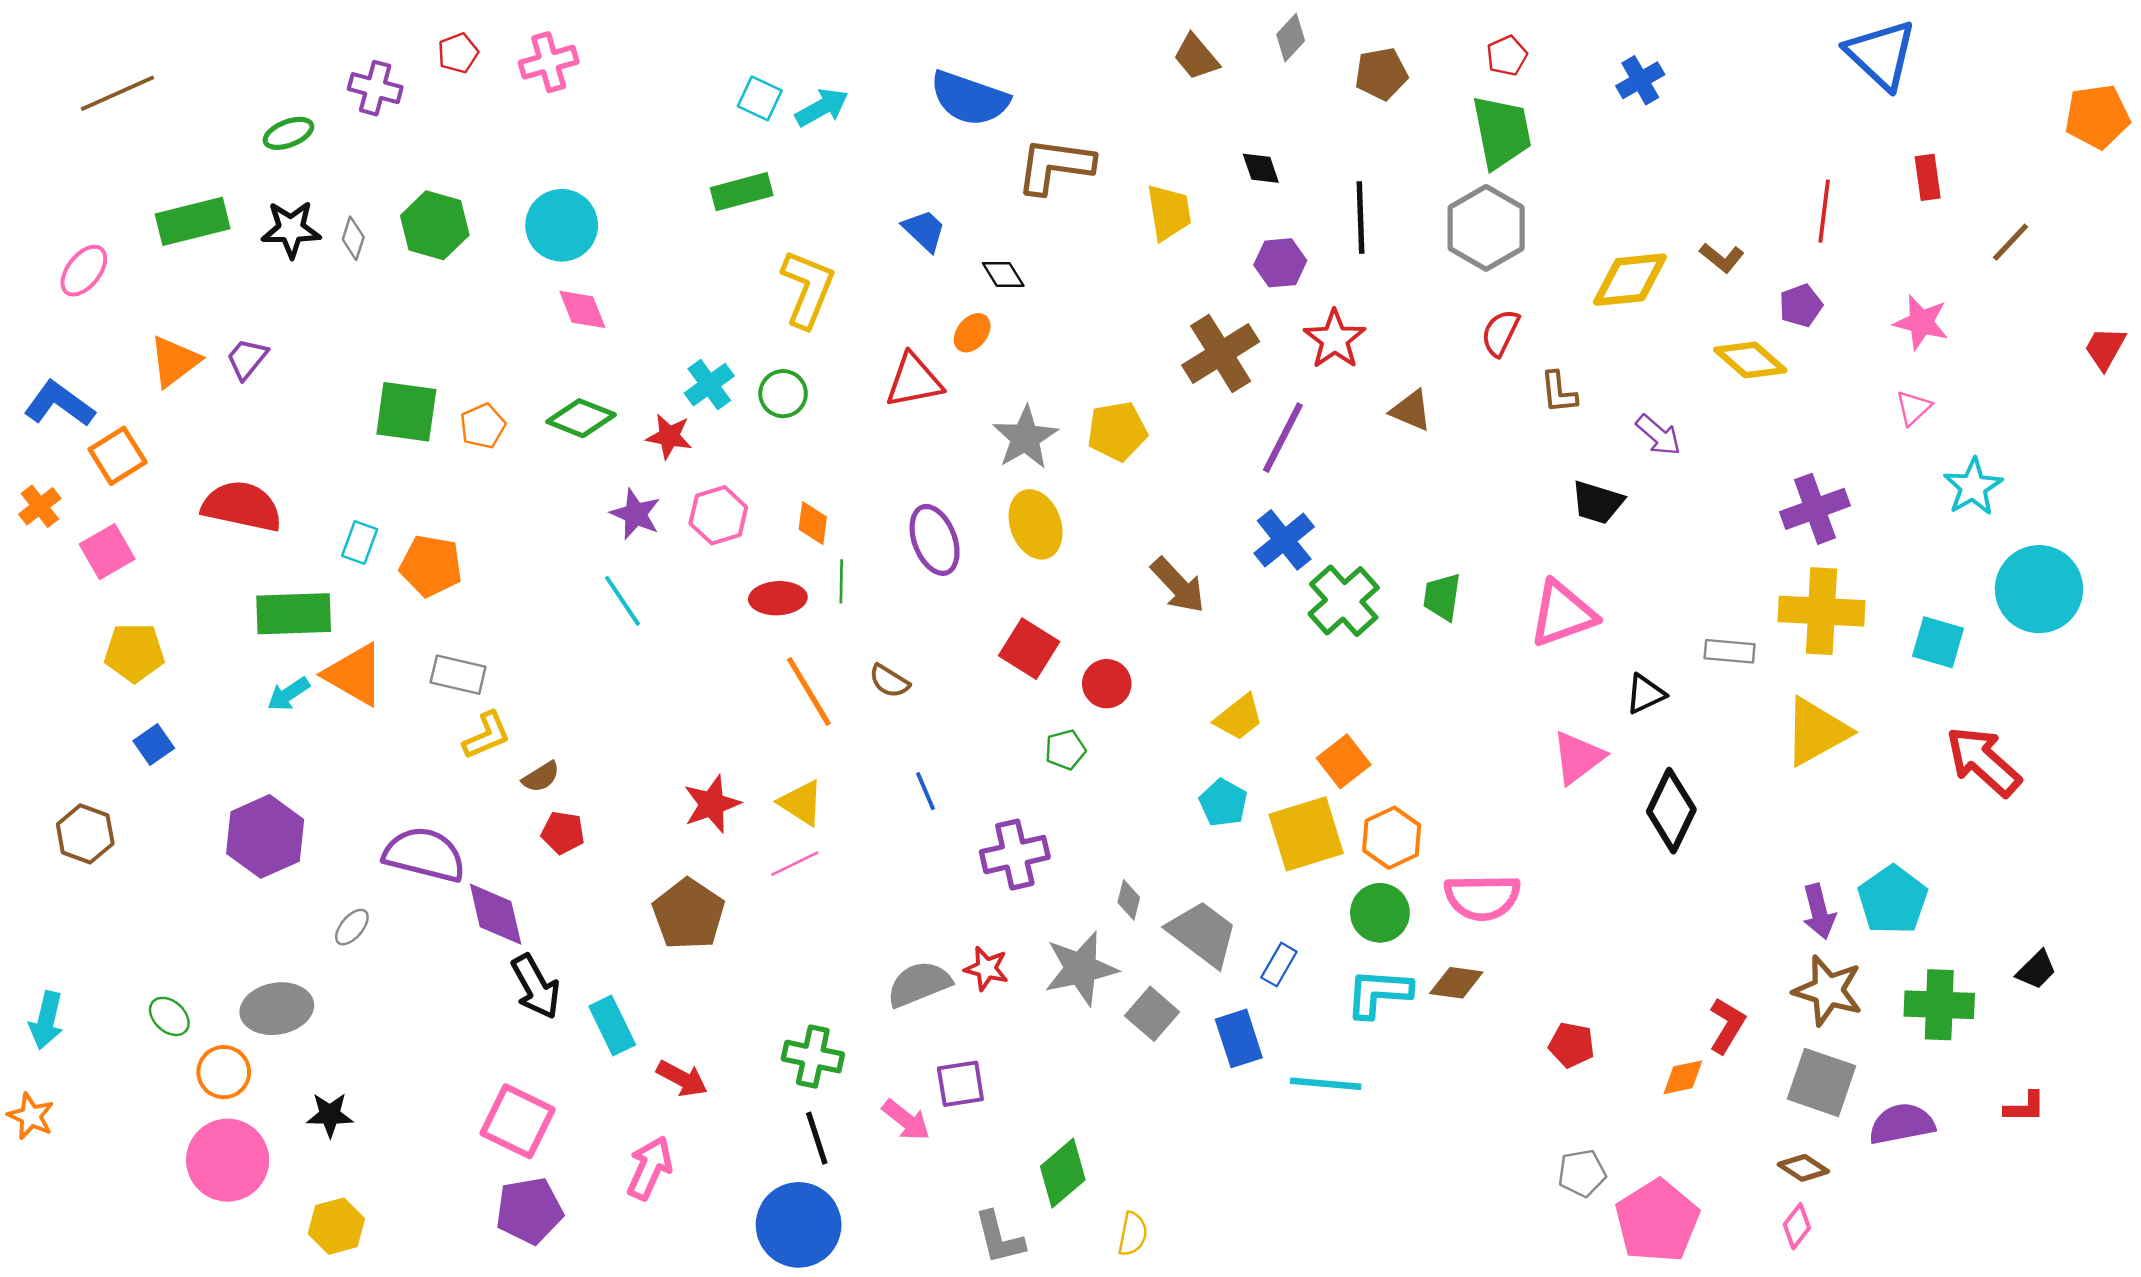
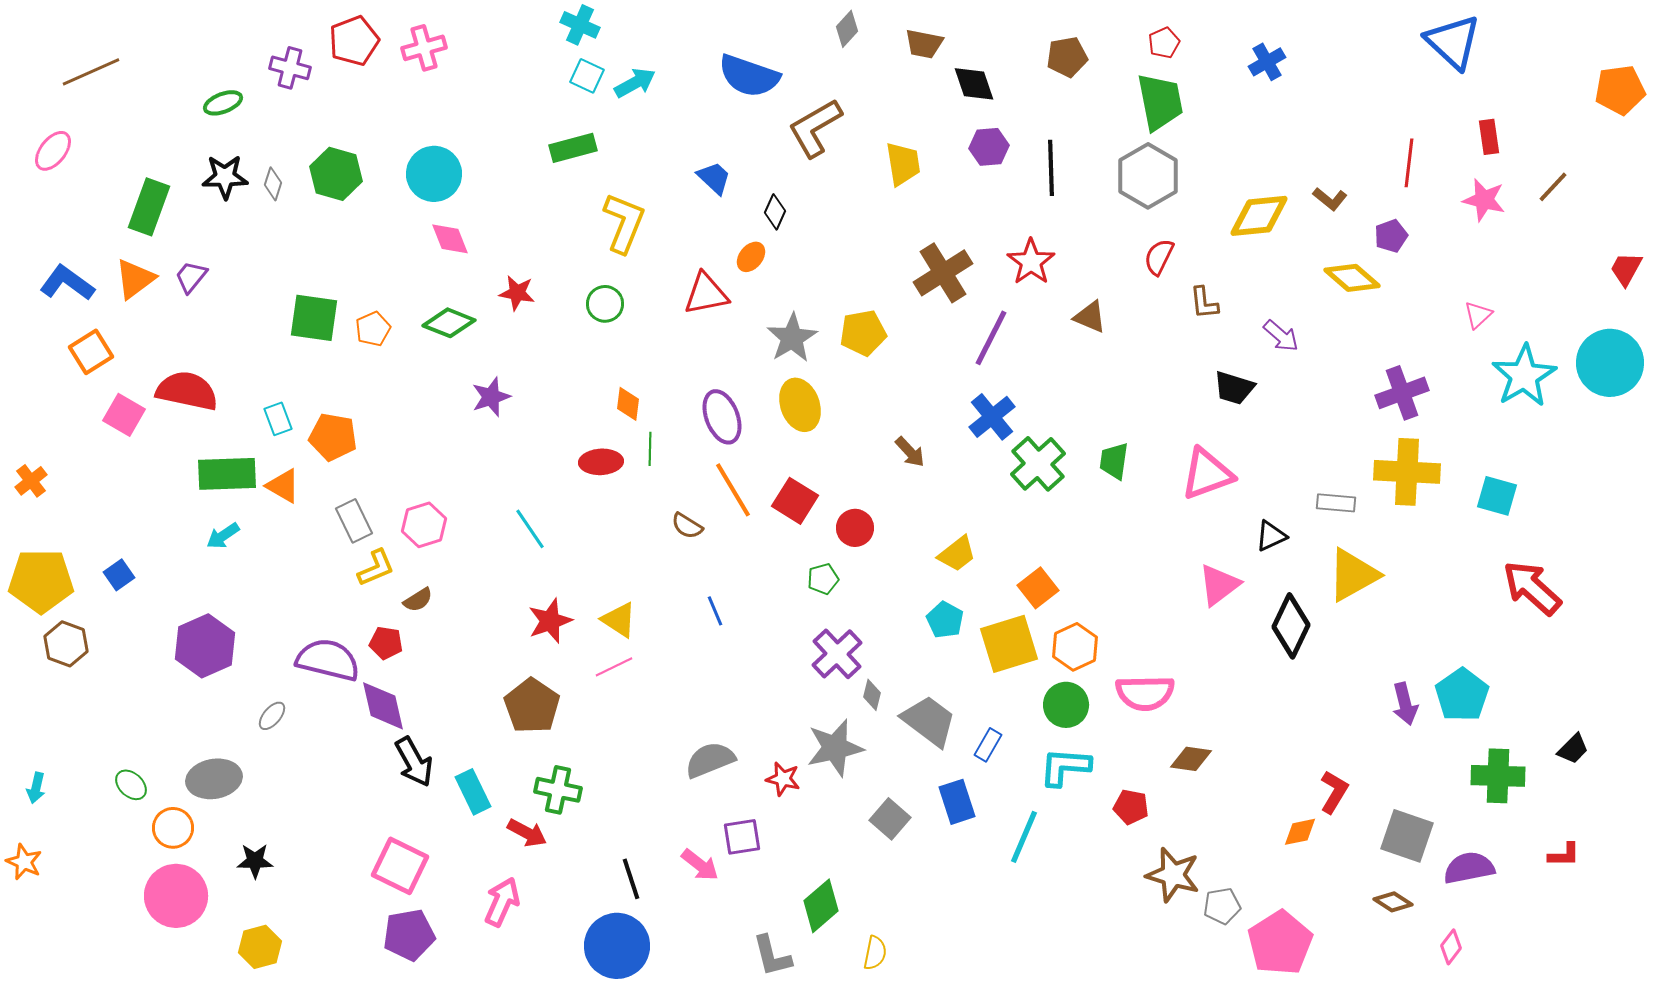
gray diamond: (1291, 38) -> (847, 29), moved
red pentagon: (458, 53) -> (354, 41), size x1.6
brown trapezoid: (1196, 57) -> (924, 44), turned -39
brown L-shape: (1055, 166) -> (815, 128), turned -38
black diamond: (1261, 168) -> (974, 84), moved, size x1.4
green rectangle: (193, 221) -> (149, 207), moved, turned -56
purple hexagon: (1280, 263) -> (989, 147), moved
pink ellipse: (84, 271) -> (53, 151), moved
black diamond: (1003, 274) -> (775, 212), turned 56
pink star: (1921, 322) -> (1484, 200), moved
cyan cross: (709, 385) -> (580, 25), moved, turned -30
blue L-shape: (59, 404) -> (67, 283), moved
red star: (669, 436) -> (517, 293), moved
cyan star: (1973, 487) -> (1524, 376), size x1.4
orange cross: (40, 506) -> (31, 481), moved
purple star: (635, 514) -> (491, 397), turned 30
pink hexagon: (718, 515) -> (424, 525), moved
cyan rectangle: (360, 543) -> (278, 419), turned -40
pink square: (107, 552) -> (124, 415), moved, turned -30
brown arrow: (1178, 585) -> (910, 452), size x0.7
cyan circle: (2039, 589) -> (1610, 363), moved
cyan line: (622, 601) -> (530, 529), moved
yellow pentagon: (134, 653) -> (41, 581), moved, size x1.4
orange triangle: (354, 675) -> (283, 486), moved, size x0.7
gray rectangle: (458, 675) -> (354, 521), turned 51
orange line: (809, 691) -> (733, 490), moved
yellow triangle: (1816, 732) -> (1353, 575), moved
red pentagon: (563, 833) -> (386, 643), moved
purple cross: (1015, 855) -> (837, 654), moved, turned -30
red star: (986, 969) -> (783, 779), moved
brown diamond: (1456, 983) -> (1191, 759), moved
brown star: (1828, 991) -> (1173, 875), moved
gray square: (1152, 1014) -> (890, 819), moved
cyan arrow: (46, 1020) -> (36, 788), size x0.7
red pentagon: (1572, 1045) -> (1131, 807), moved
green cross: (813, 1057) -> (558, 790), moved
cyan line: (1326, 1084) -> (1024, 837), turned -72
pink diamond: (1797, 1226) -> (1451, 947), moved

